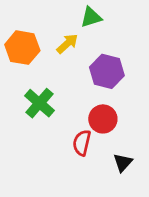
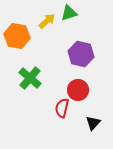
yellow arrow: (67, 44) -> (47, 21), moved

